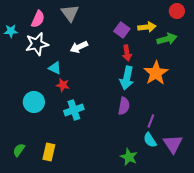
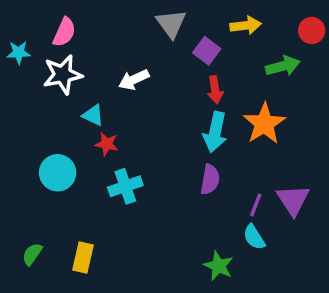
red circle: (177, 11) -> (312, 30), moved
gray triangle: (70, 13) -> (171, 24), moved
yellow arrow: (147, 27) -> (246, 25), moved
purple triangle: (173, 144) -> (293, 200), moved

